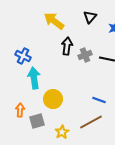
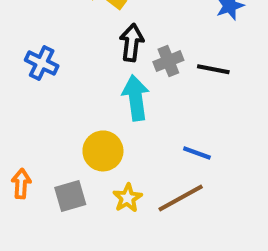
cyan arrow: (34, 78) -> (136, 98), moved
orange arrow: (20, 110) -> (21, 184), moved
yellow star: (62, 132) -> (127, 198), moved

